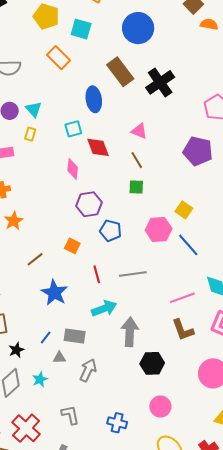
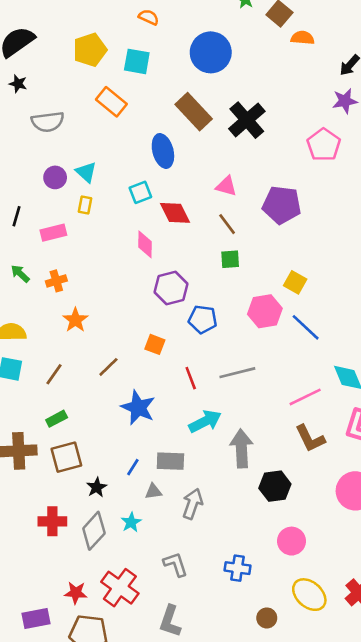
yellow pentagon: (46, 16) -> (90, 50), turned -30
purple pentagon: (198, 151) -> (282, 205), moved

